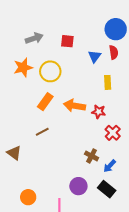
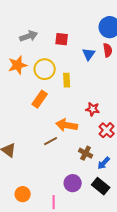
yellow rectangle: (108, 82) -> (67, 80), moved
orange arrow: (74, 106) -> (67, 125), moved
brown line: (42, 132) -> (51, 141), moved

